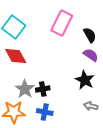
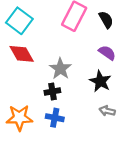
black semicircle: (90, 35) -> (106, 20), moved
gray star: (25, 89) -> (60, 69), moved

